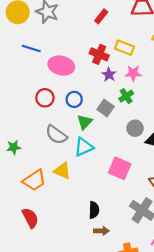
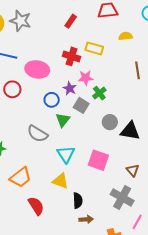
pink star: (133, 73) -> (86, 78), moved
purple star: (109, 75) -> (70, 88), moved
red circle: (45, 98) -> (12, 89), moved
cyan triangle: (84, 147) -> (66, 154), moved, turned -36
yellow triangle: (62, 171) -> (60, 181), moved
red semicircle: (30, 218) -> (36, 206), moved

